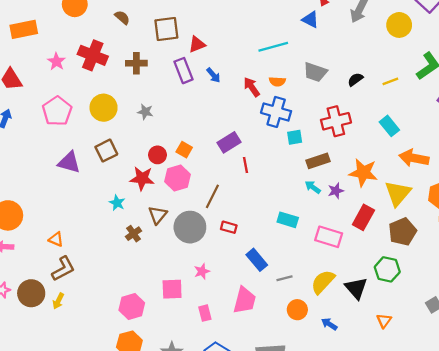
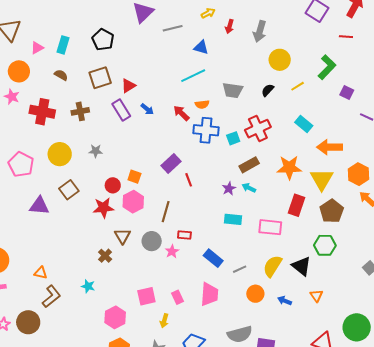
blue triangle: (310, 19) -> (201, 47), moved
yellow circle: (399, 25) -> (280, 60), moved
pink star: (56, 61) -> (12, 97), moved
cyan square: (295, 137) -> (233, 138), moved
purple star: (336, 191) -> (229, 189), moved
cyan star: (117, 203) -> (88, 286), moved
gray circle: (190, 227) -> (152, 241), size x0.7
pink star: (202, 271) -> (172, 251), moved
yellow arrow: (58, 301) -> (164, 321), moved
pink rectangle: (205, 313) -> (177, 297), moved
orange triangle: (384, 321) -> (317, 296), moved

